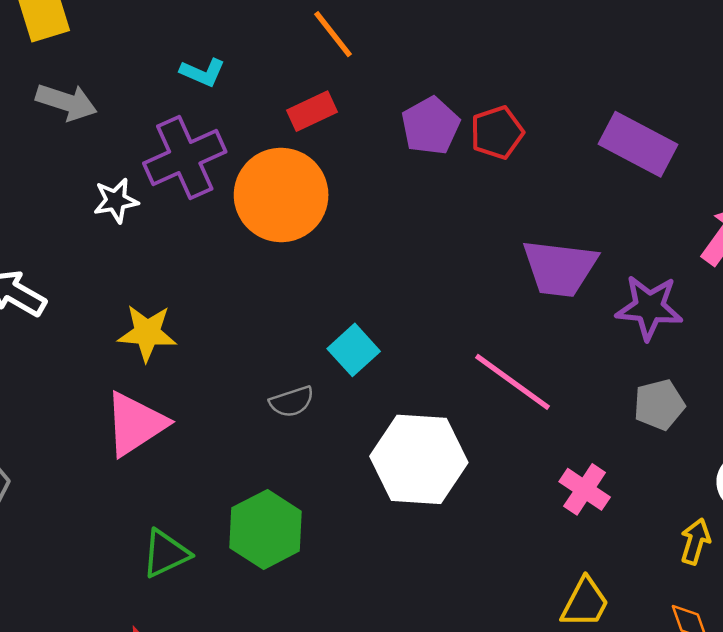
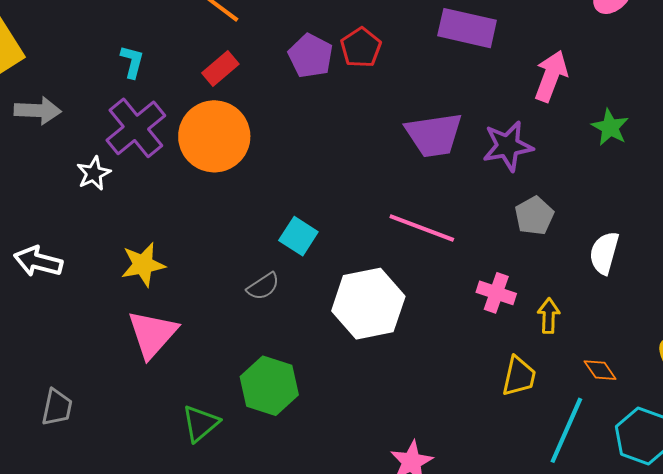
cyan L-shape: (203, 72) -> (132, 62), turned -84
yellow arrow: (695, 541) -> (549, 316), moved

